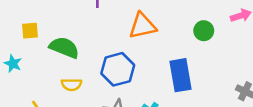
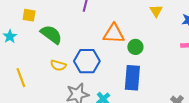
green circle: (204, 31) -> (135, 47), moved
yellow semicircle: (71, 85) -> (58, 65), moved

